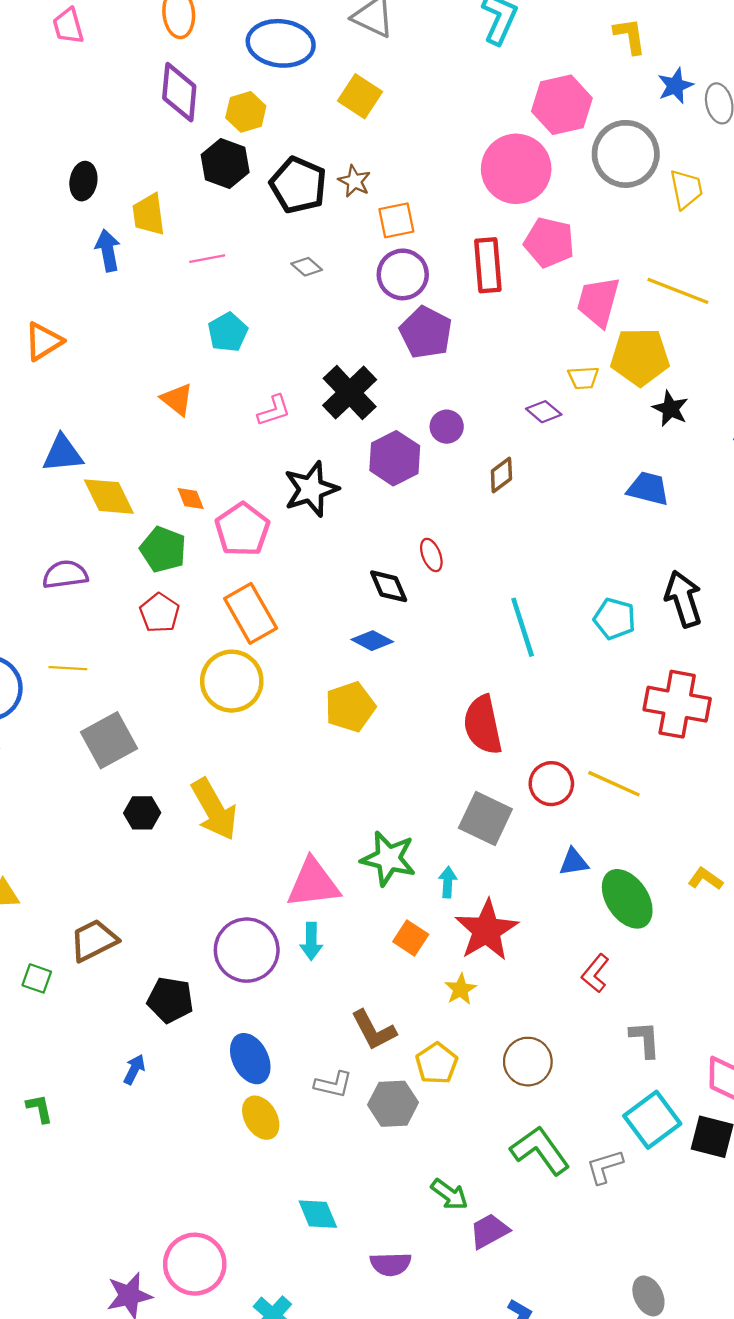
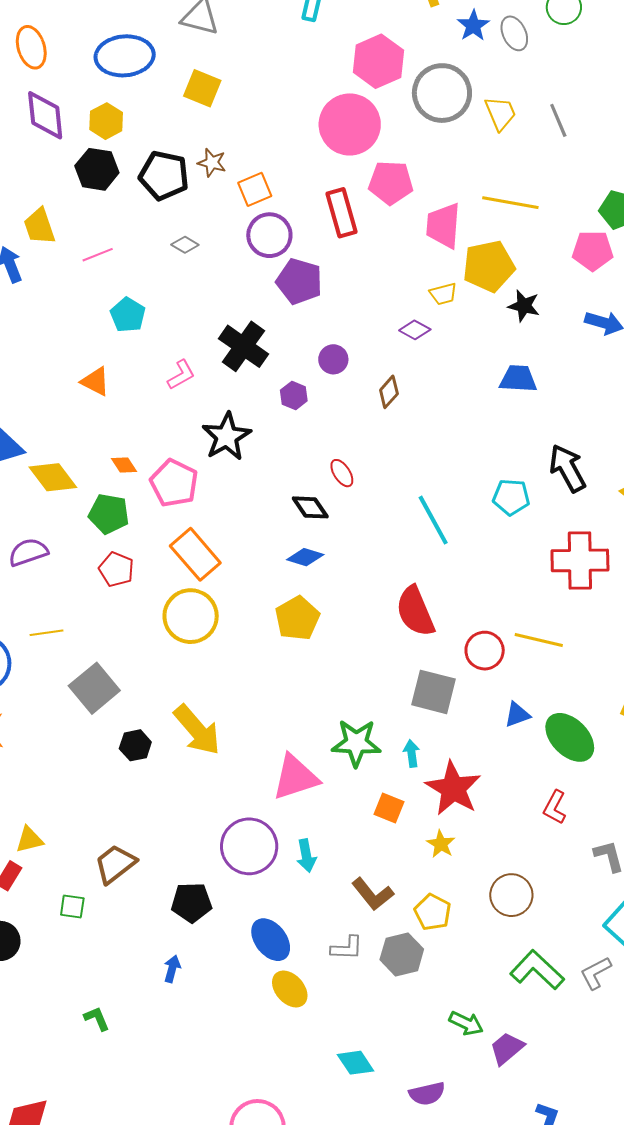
purple hexagon: (395, 458) -> (294, 396), size x0.6
cyan arrow: (311, 941) -> (306, 856), moved

